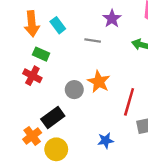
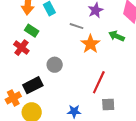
orange star: (99, 82) -> (90, 44), moved

